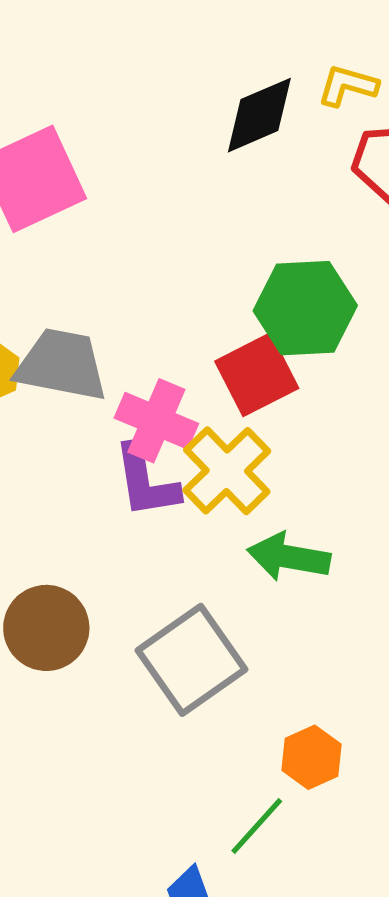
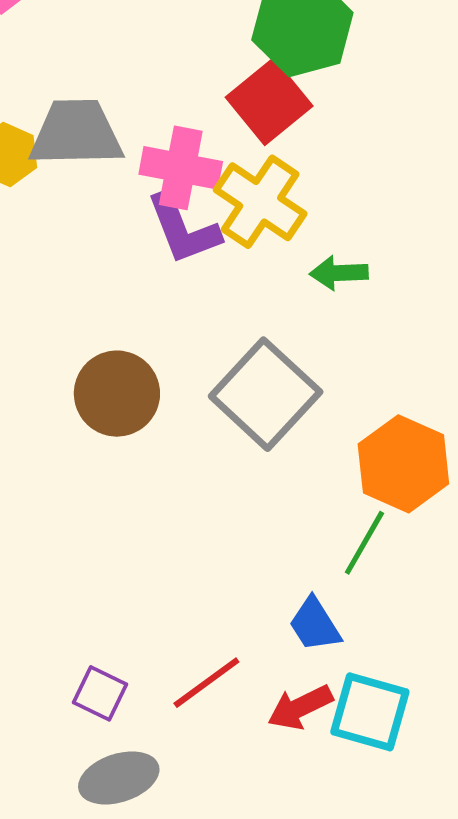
green arrow: (289, 557) -> (339, 273), size x0.7
orange hexagon: (312, 757) -> (403, 464), size x1.5

